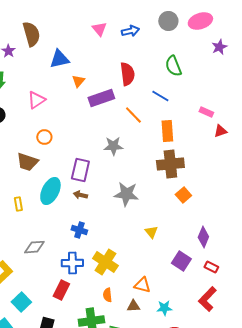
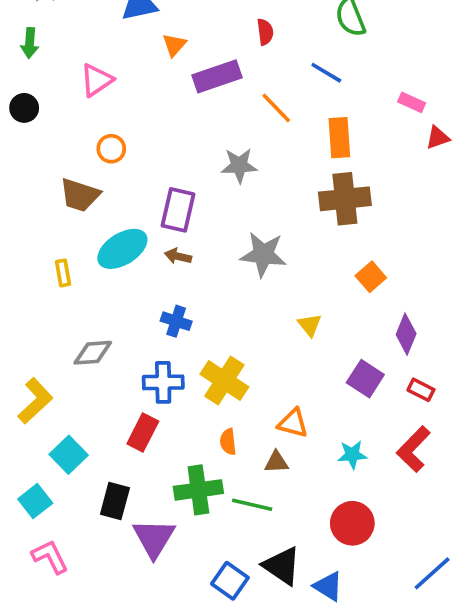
red semicircle: (127, 74) -> (265, 32), size x0.6
cyan ellipse: (50, 191) -> (122, 249), turned 32
orange square: (183, 195) -> (371, 277), moved
cyan star: (164, 308) -> (352, 455), moved

